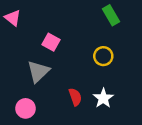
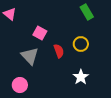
gray triangle: (38, 71) -> (30, 56), turned -30
red semicircle: (75, 97) -> (59, 51), moved

